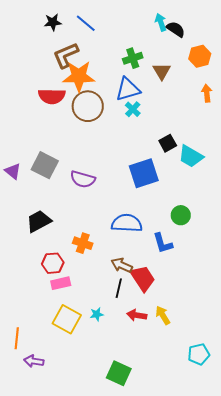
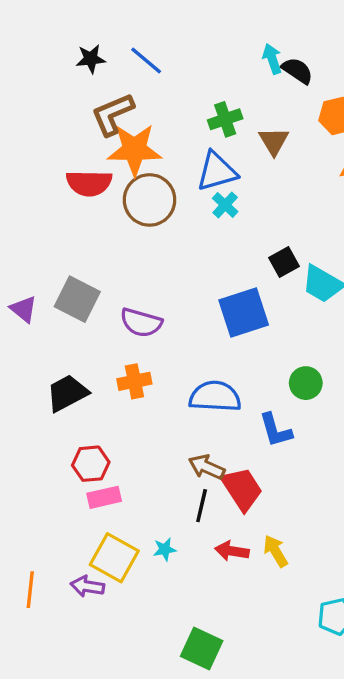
orange cross: (83, 243) -> (134, 381), moved, turned -30
purple arrow: (34, 361) -> (87, 586), moved

